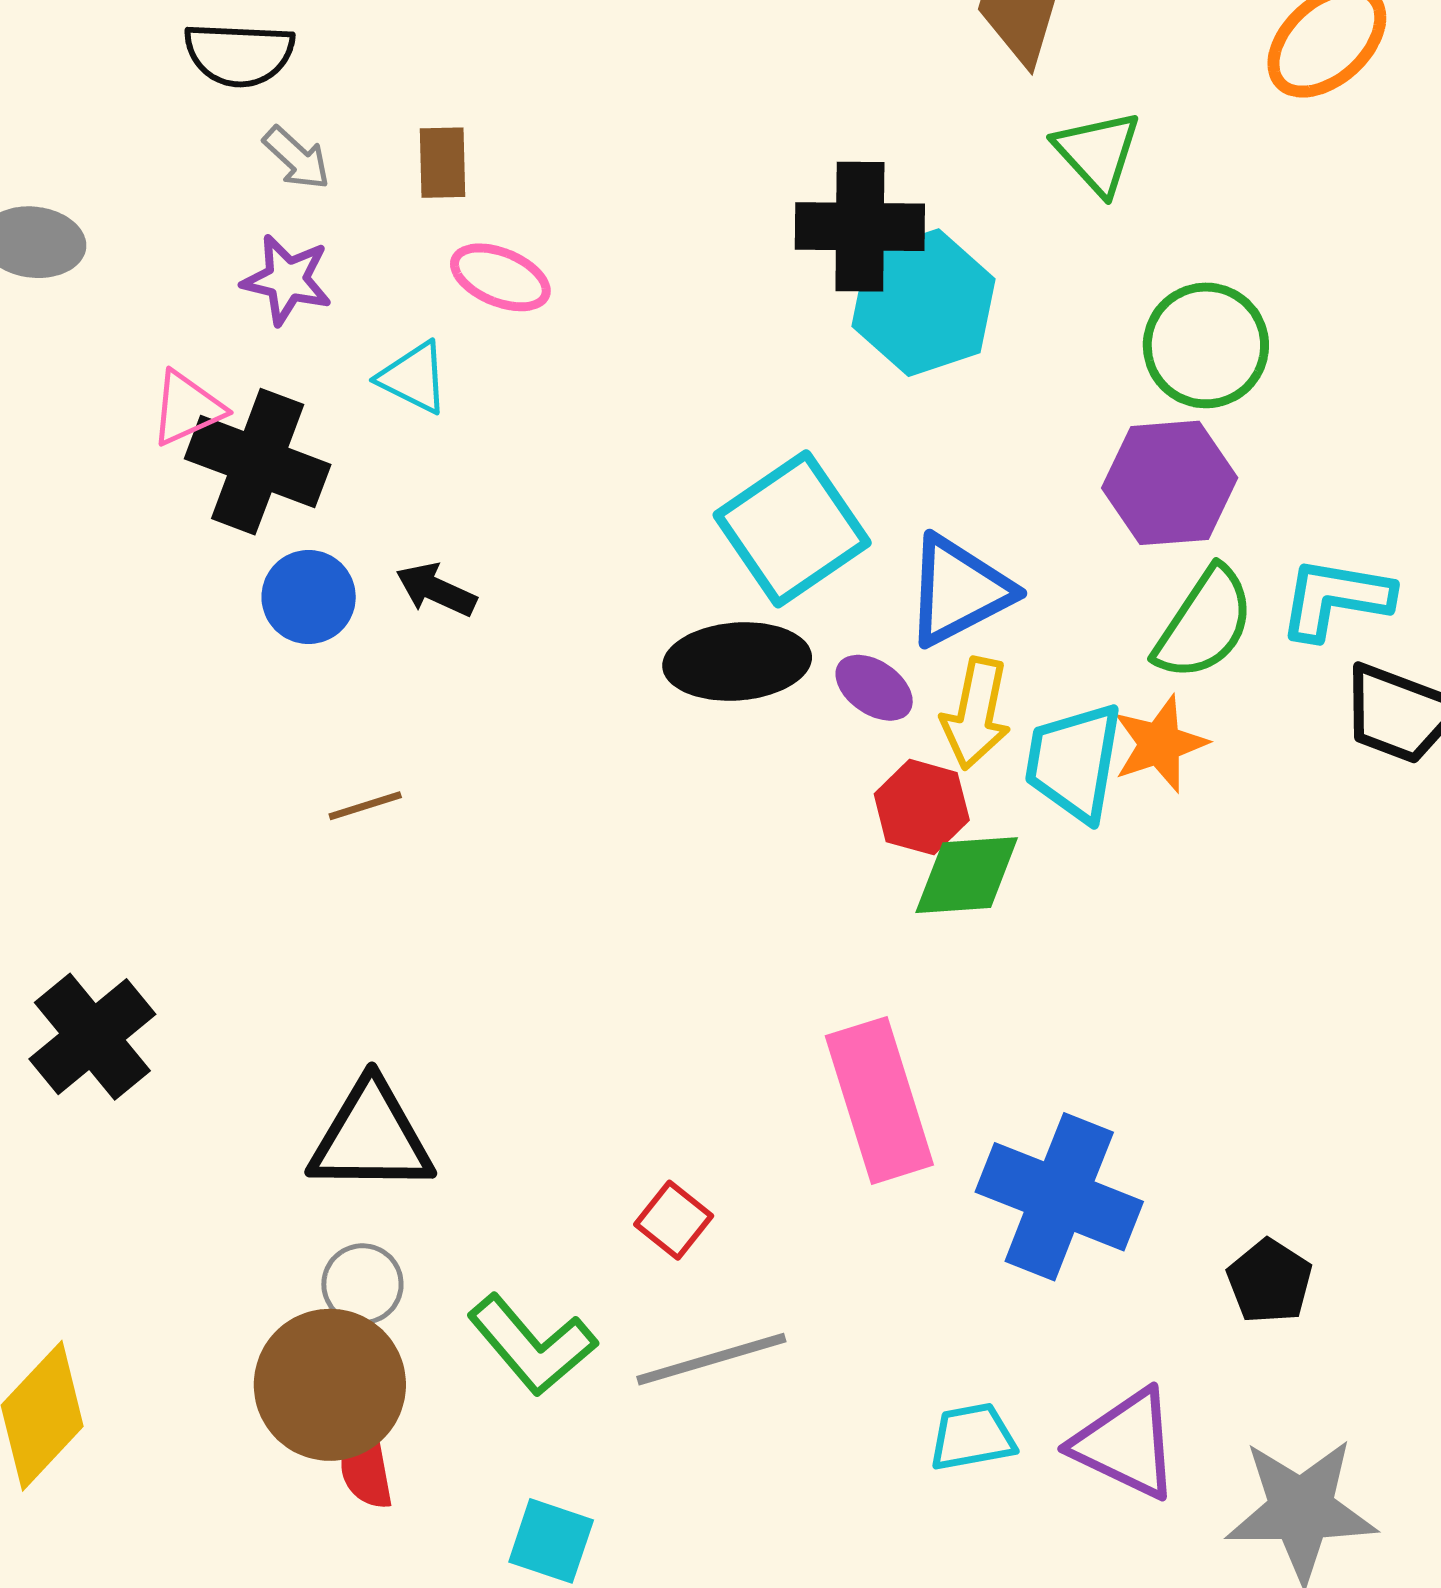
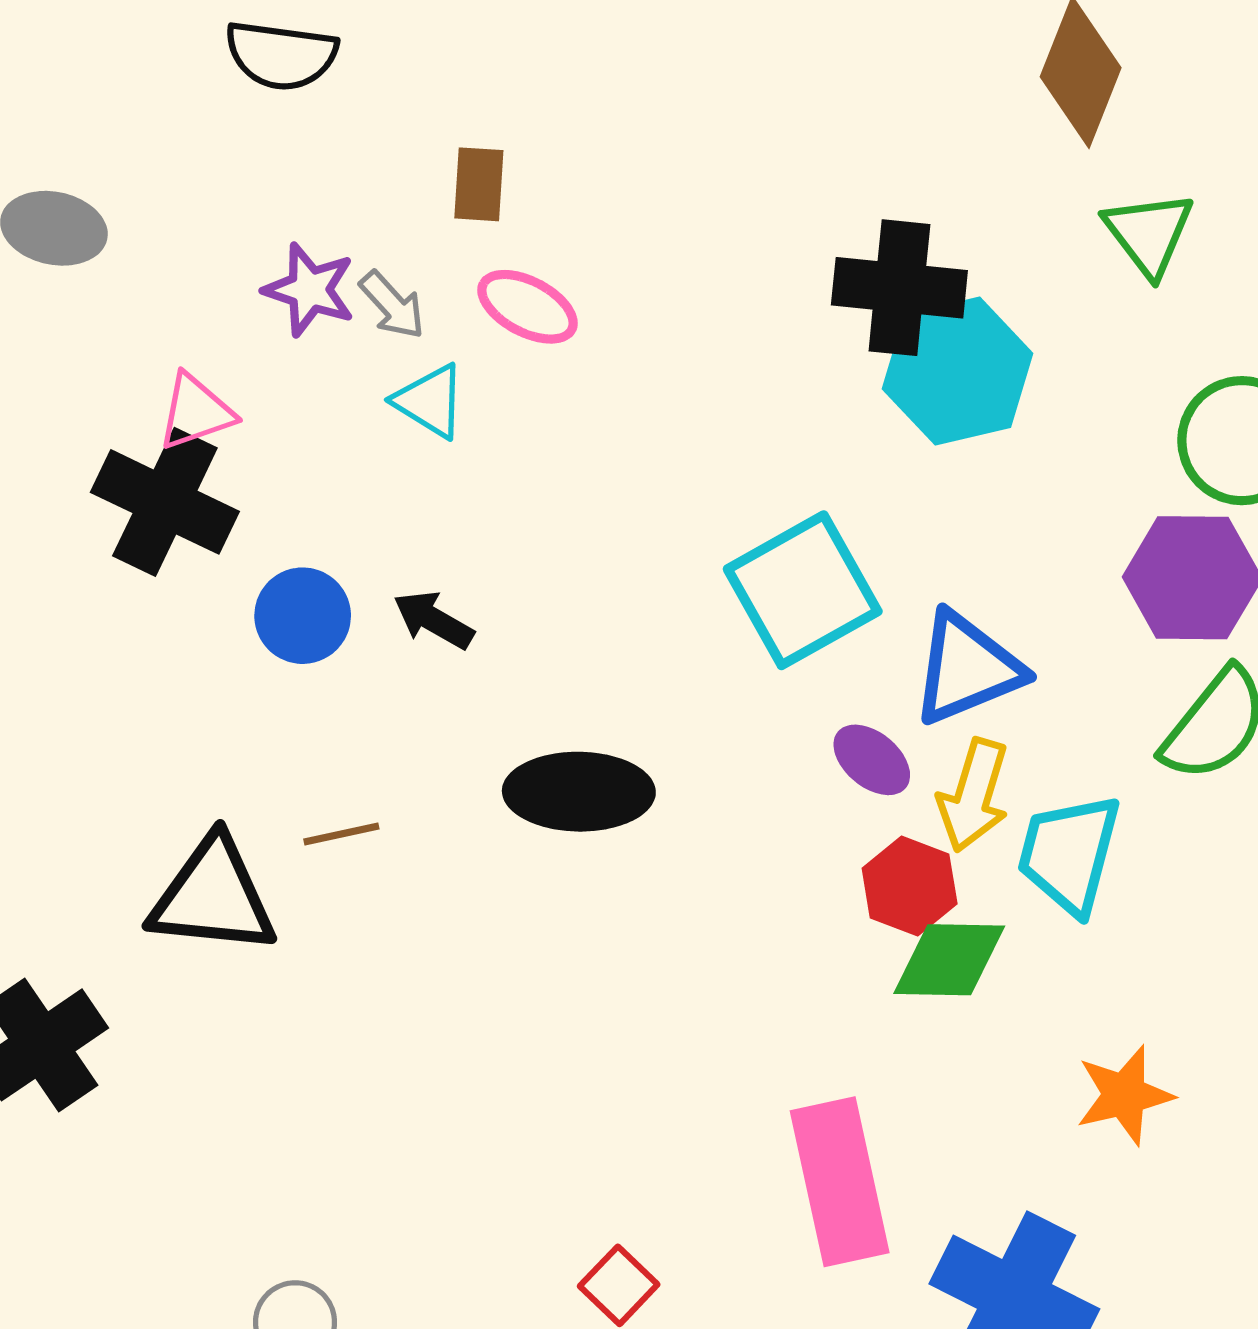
gray arrow: (296, 158) -> (392, 305), moved
black cross: (258, 462) -> (165, 502), moved
black ellipse: (737, 662) -> (579, 792), moved
orange star: (1160, 744) -> (1124, 1095), moved
black triangle: (371, 1137) -> (213, 896), moved

